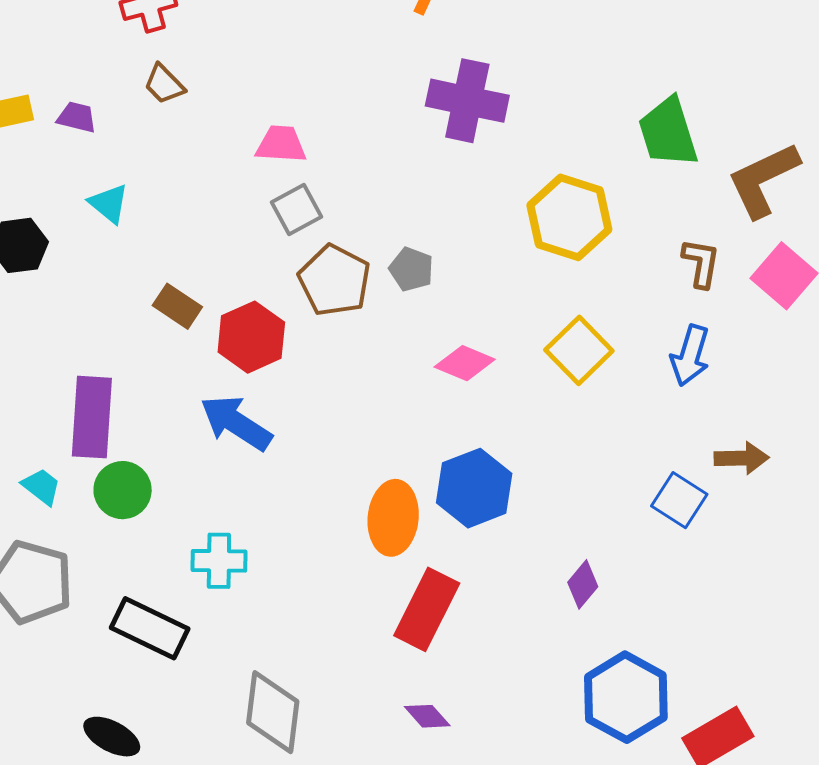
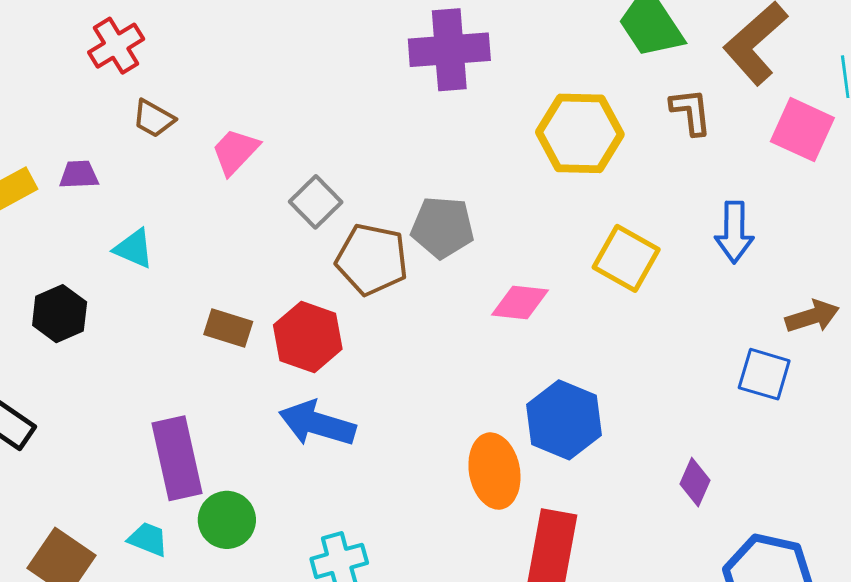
pink trapezoid: (281, 144) -> (235, 151), moved, turned -34
brown L-shape: (701, 263) -> (691, 112), moved
gray pentagon: (411, 269) -> (443, 227), size x1.4

